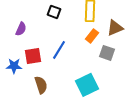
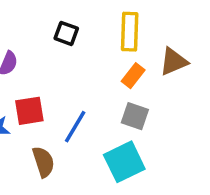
blue line: (59, 50) -> (75, 127), moved
gray square: (107, 53) -> (135, 116), moved

